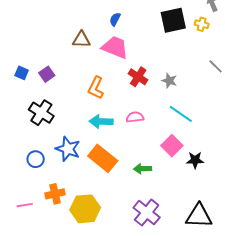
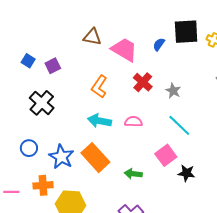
blue semicircle: (115, 19) -> (159, 44), moved
blue star: (68, 149) -> (61, 157), moved

